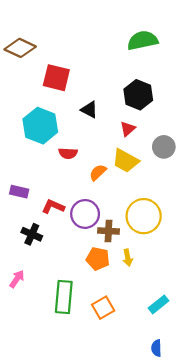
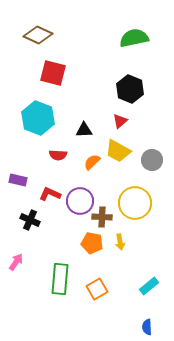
brown diamond: (20, 48) -> (38, 35), moved
black triangle: (89, 110) -> (84, 130), moved, turned -30
gray circle: (164, 147) -> (152, 160), moved
red semicircle: (68, 153) -> (58, 155), moved

